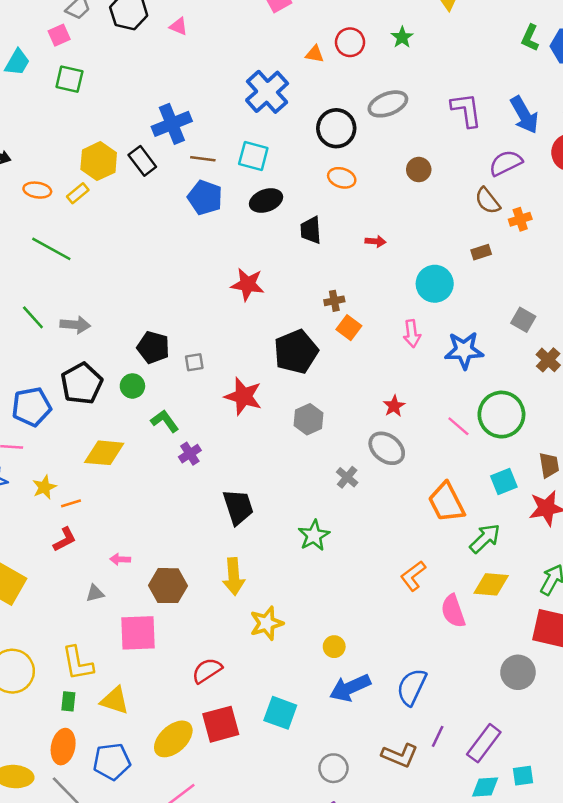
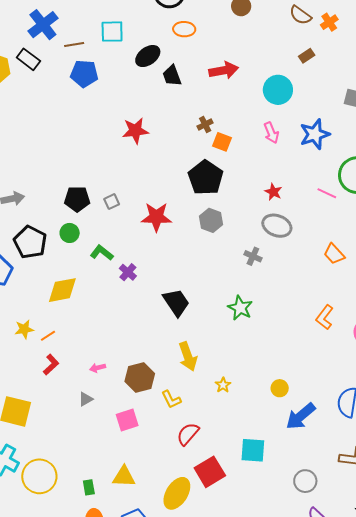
black ellipse: (266, 201) -> (148, 56), moved
red arrow: (375, 241) -> (224, 70), size x1.8
black pentagon: (296, 352) -> (206, 178), moved
yellow star: (44, 487) -> (24, 329), turned 30
orange trapezoid: (446, 502) -> (334, 254), size x0.7
yellow star: (267, 623) -> (223, 385), size x0.6
pink square: (138, 633) -> (127, 420), size x0.7
yellow L-shape: (78, 663) -> (171, 399), moved, size x0.7

